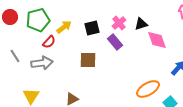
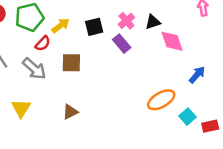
brown square: (88, 60) -> (71, 63), moved
gray arrow: (42, 63) -> (34, 69), turned 50

